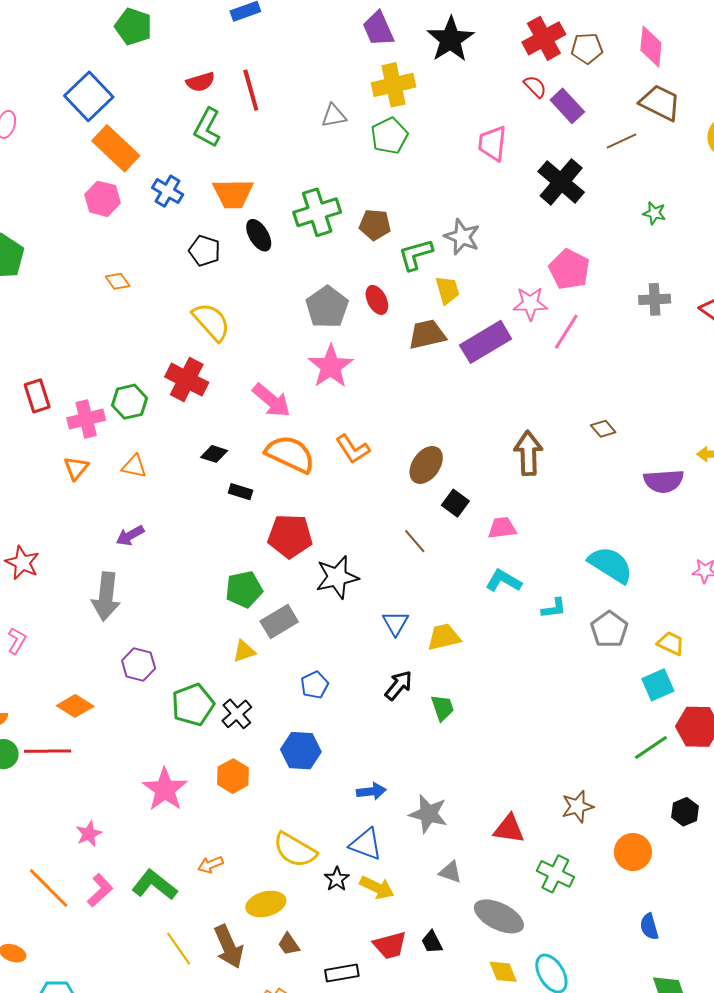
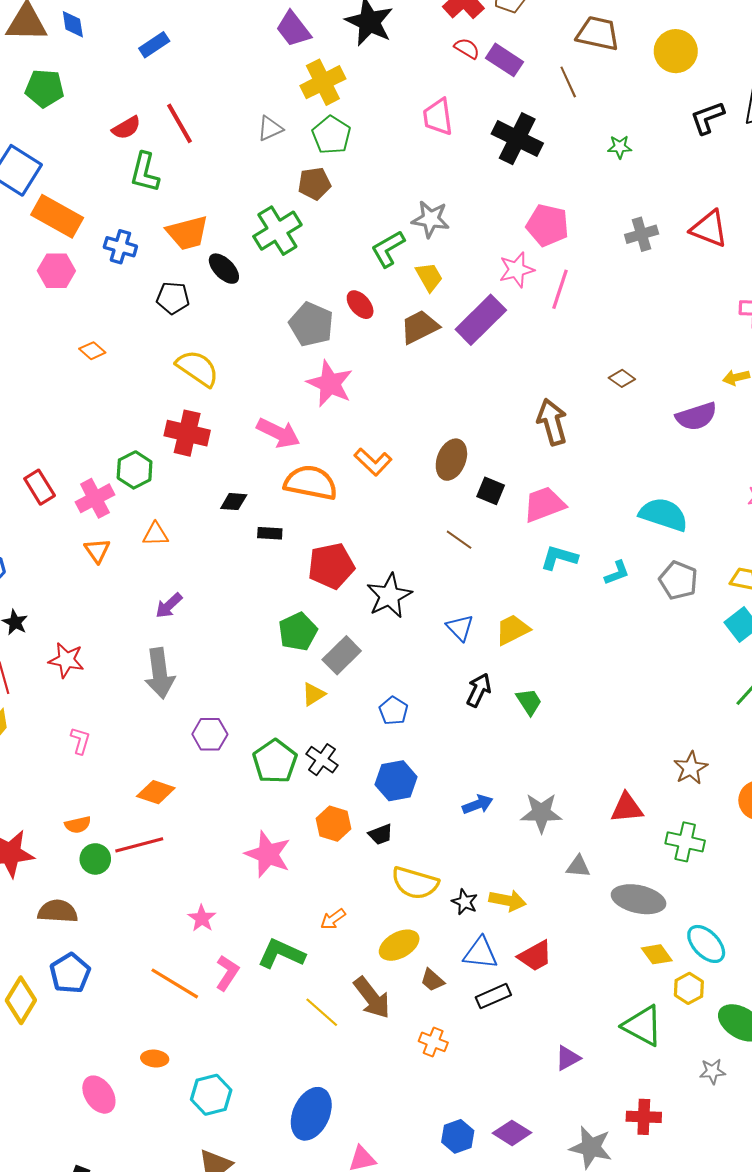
brown line: (621, 141) -> (568, 82), turned -76
brown pentagon: (375, 225) -> (314, 184), moved
pink trapezoid: (502, 528) -> (544, 504), size x1.4
blue triangle: (366, 844) -> (480, 953), moved
black trapezoid: (432, 942) -> (381, 834), moved, turned -70

